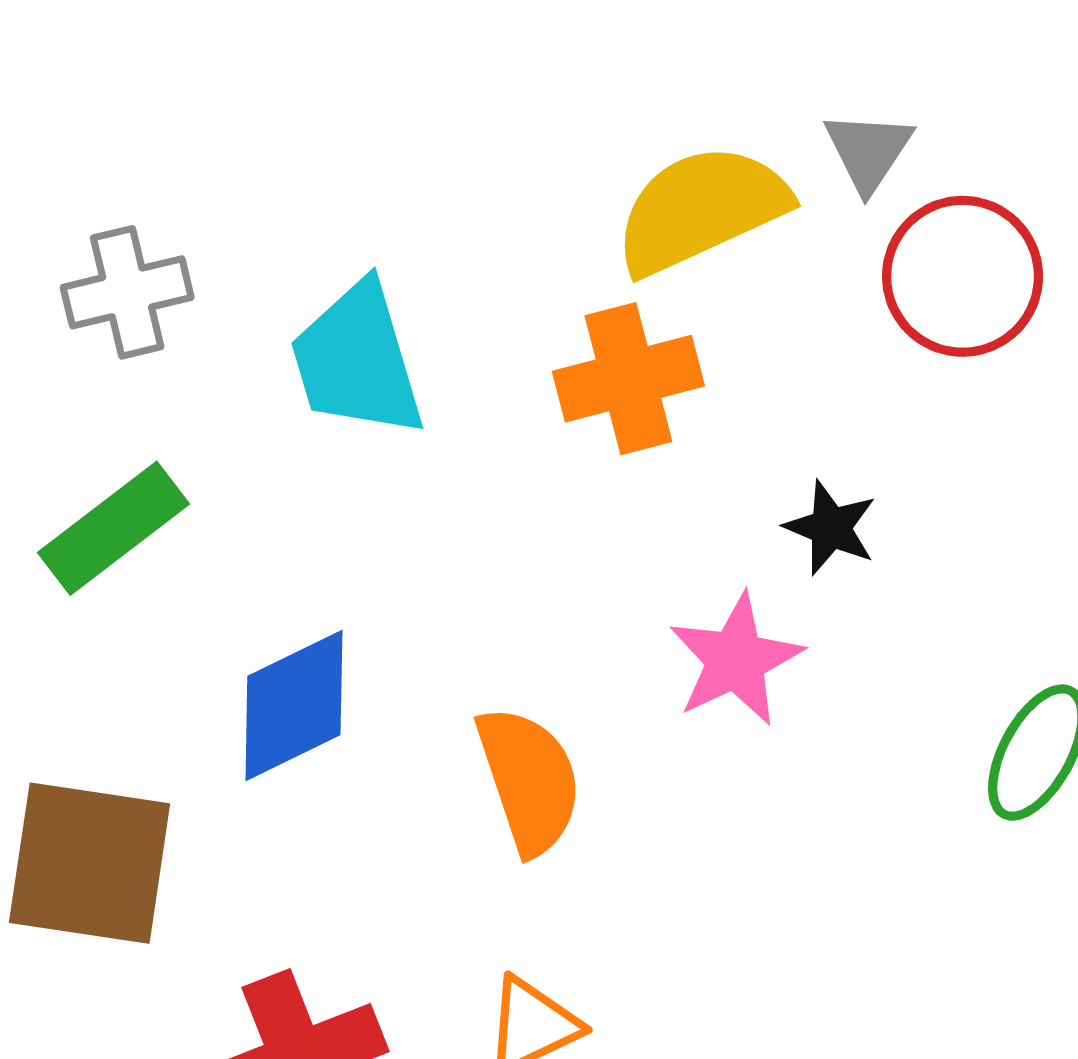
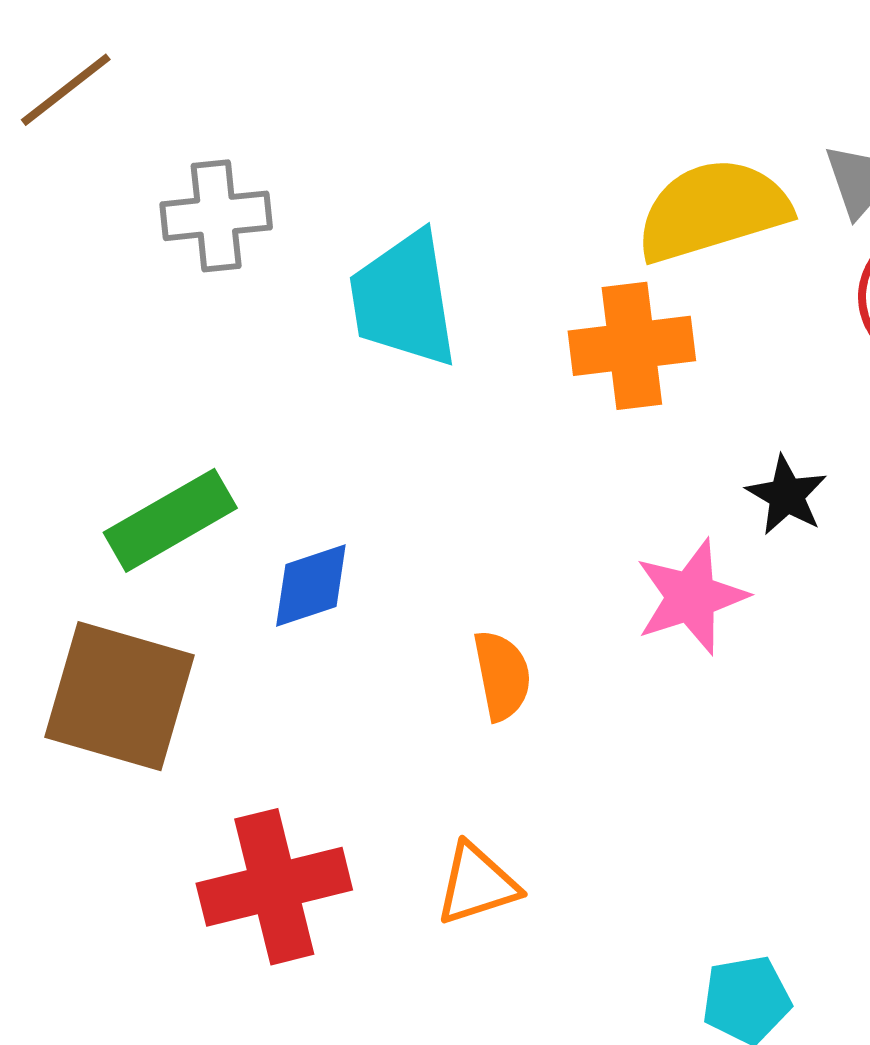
green rectangle: (113, 528) -> (170, 520), moved
blue diamond: (294, 706) -> (311, 586), size x0.7
orange semicircle: (529, 780) -> (502, 675), size x0.7

